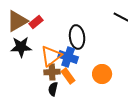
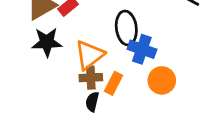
blue cross: (68, 57) -> (142, 49), moved
orange rectangle: (68, 76) -> (114, 83), turned 63

